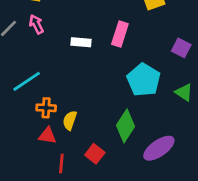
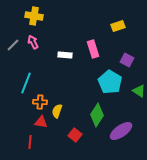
pink rectangle: (120, 34) -> (93, 49), turned -36
purple square: (181, 48) -> (127, 60), moved
cyan line: (27, 81) -> (26, 83), turned -35
red line: (61, 164) -> (30, 142), moved

